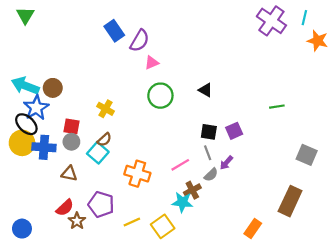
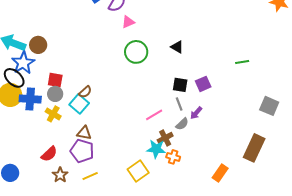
yellow cross: (105, 109) -> (53, 114), moved
brown triangle: (69, 174) -> (84, 133), moved
orange cross: (137, 174) -> (173, 157), moved, size x0.6
brown star: (77, 221) -> (60, 175), moved
yellow line: (132, 222) -> (90, 176), moved

